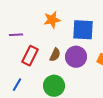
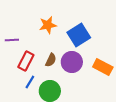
blue square: (83, 30) -> (79, 35), turned -35
blue line: (17, 85) -> (30, 82), moved

